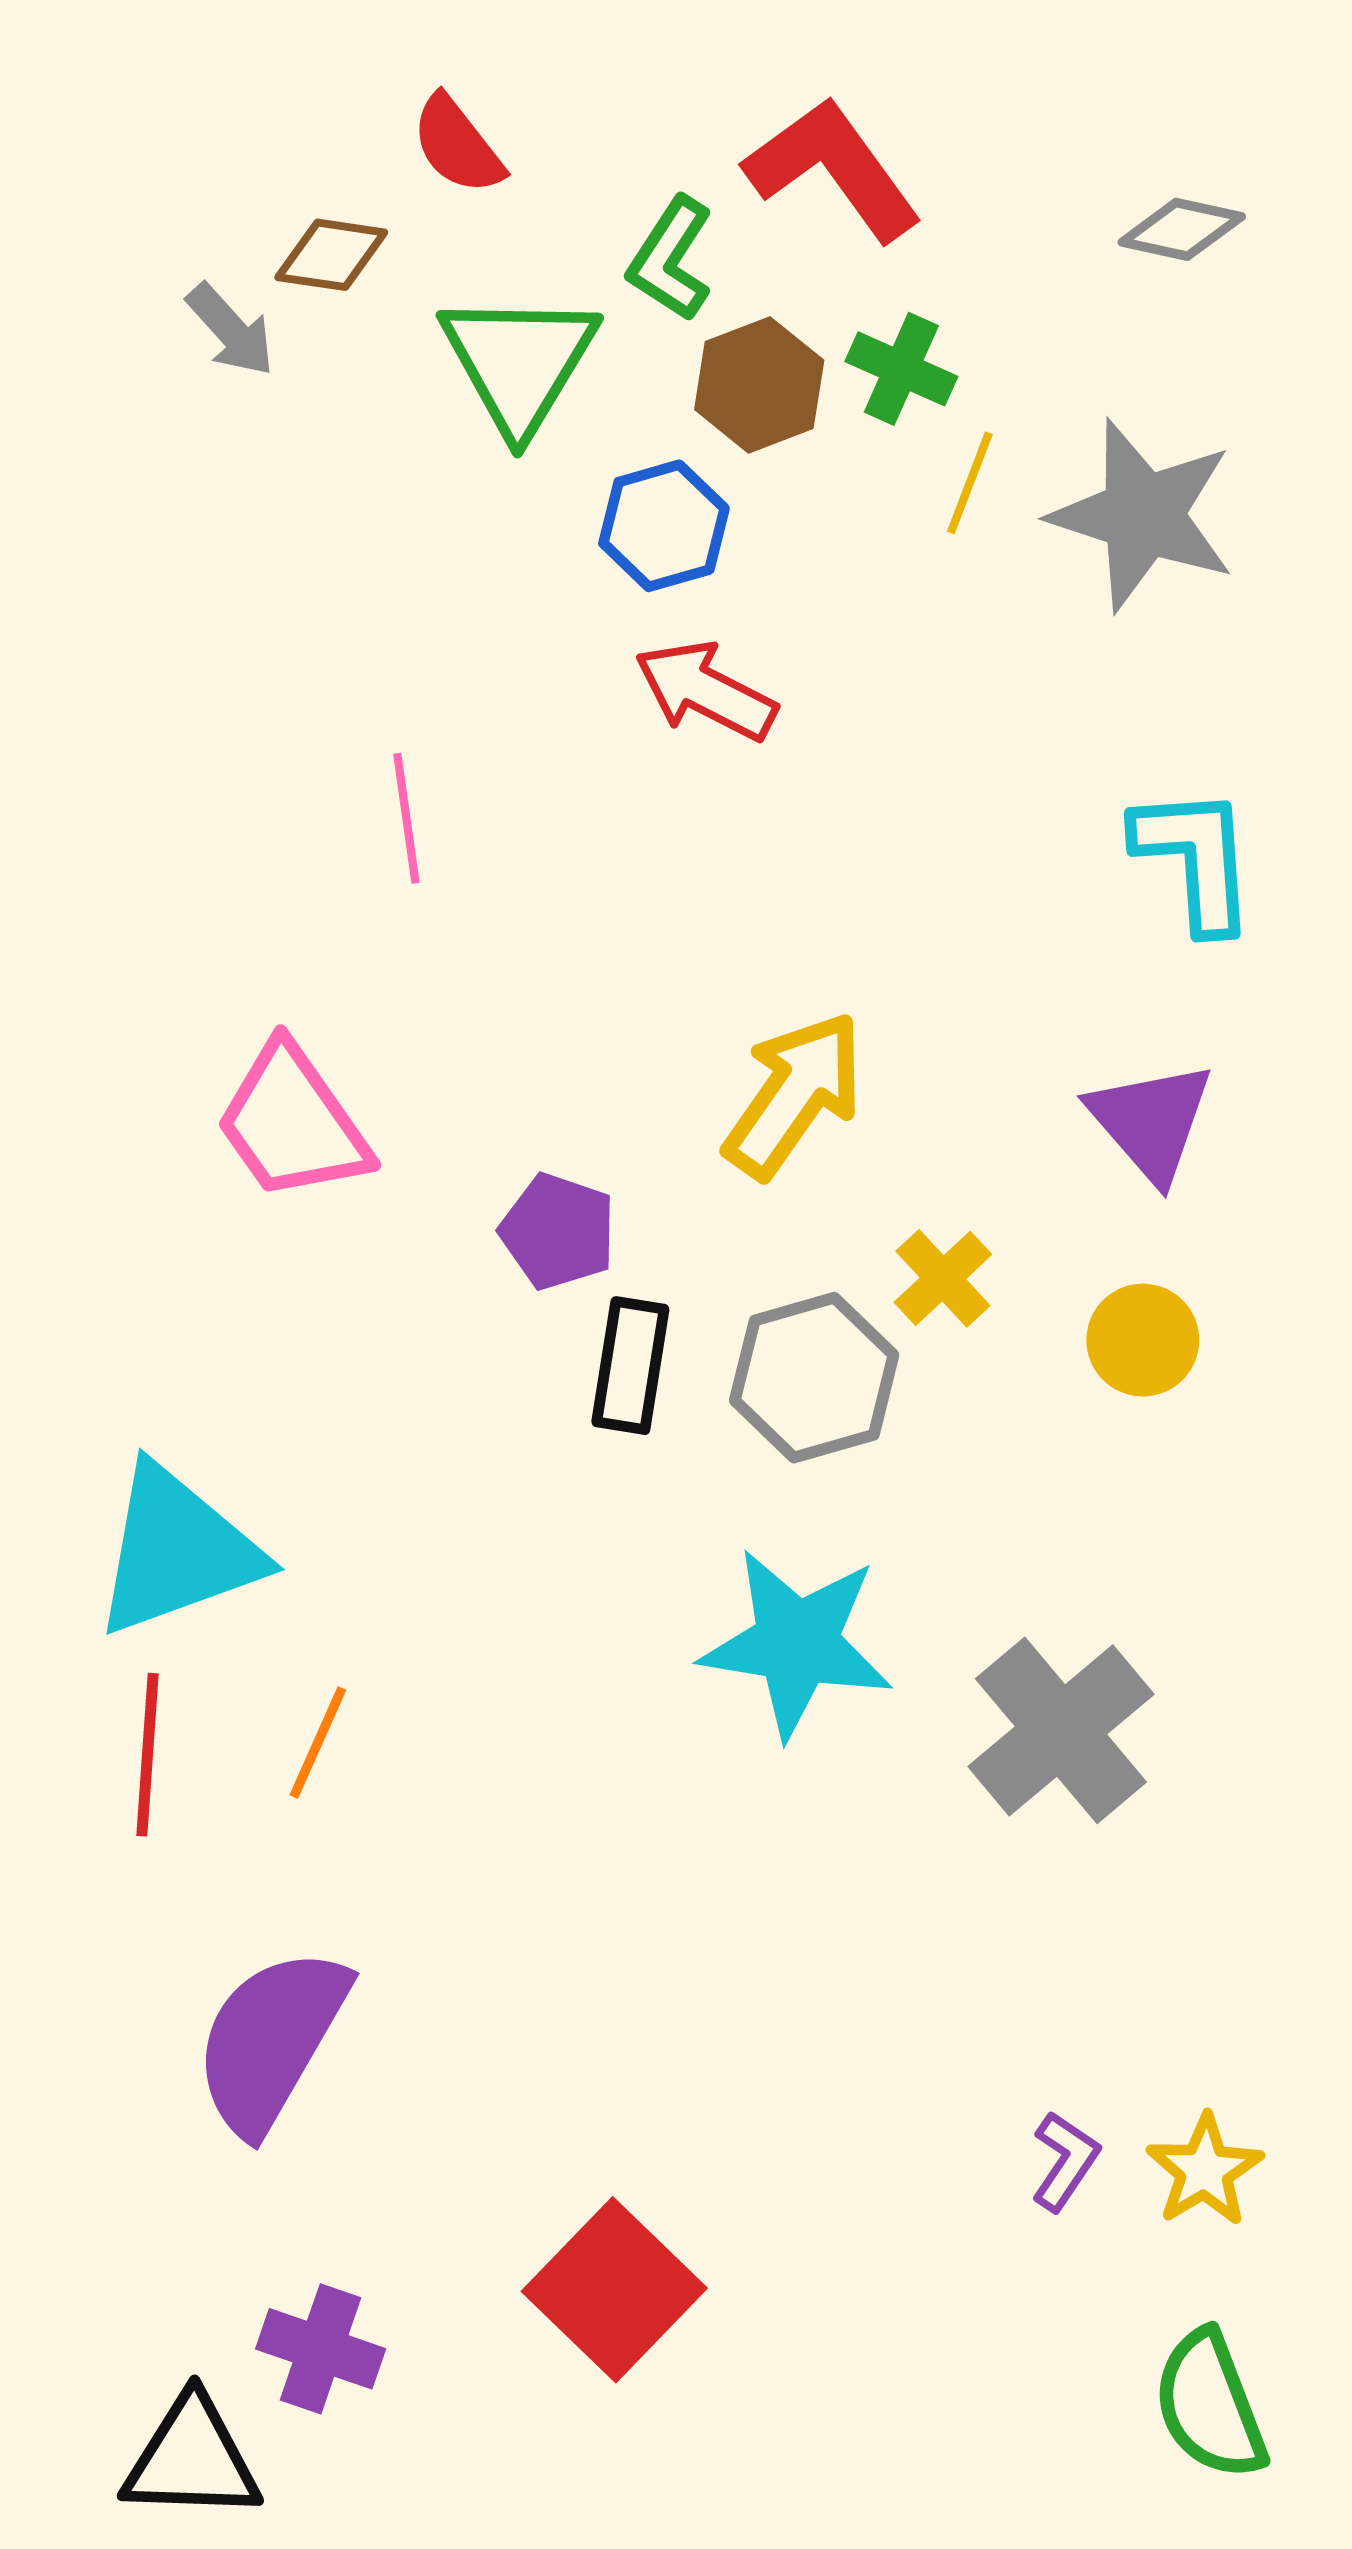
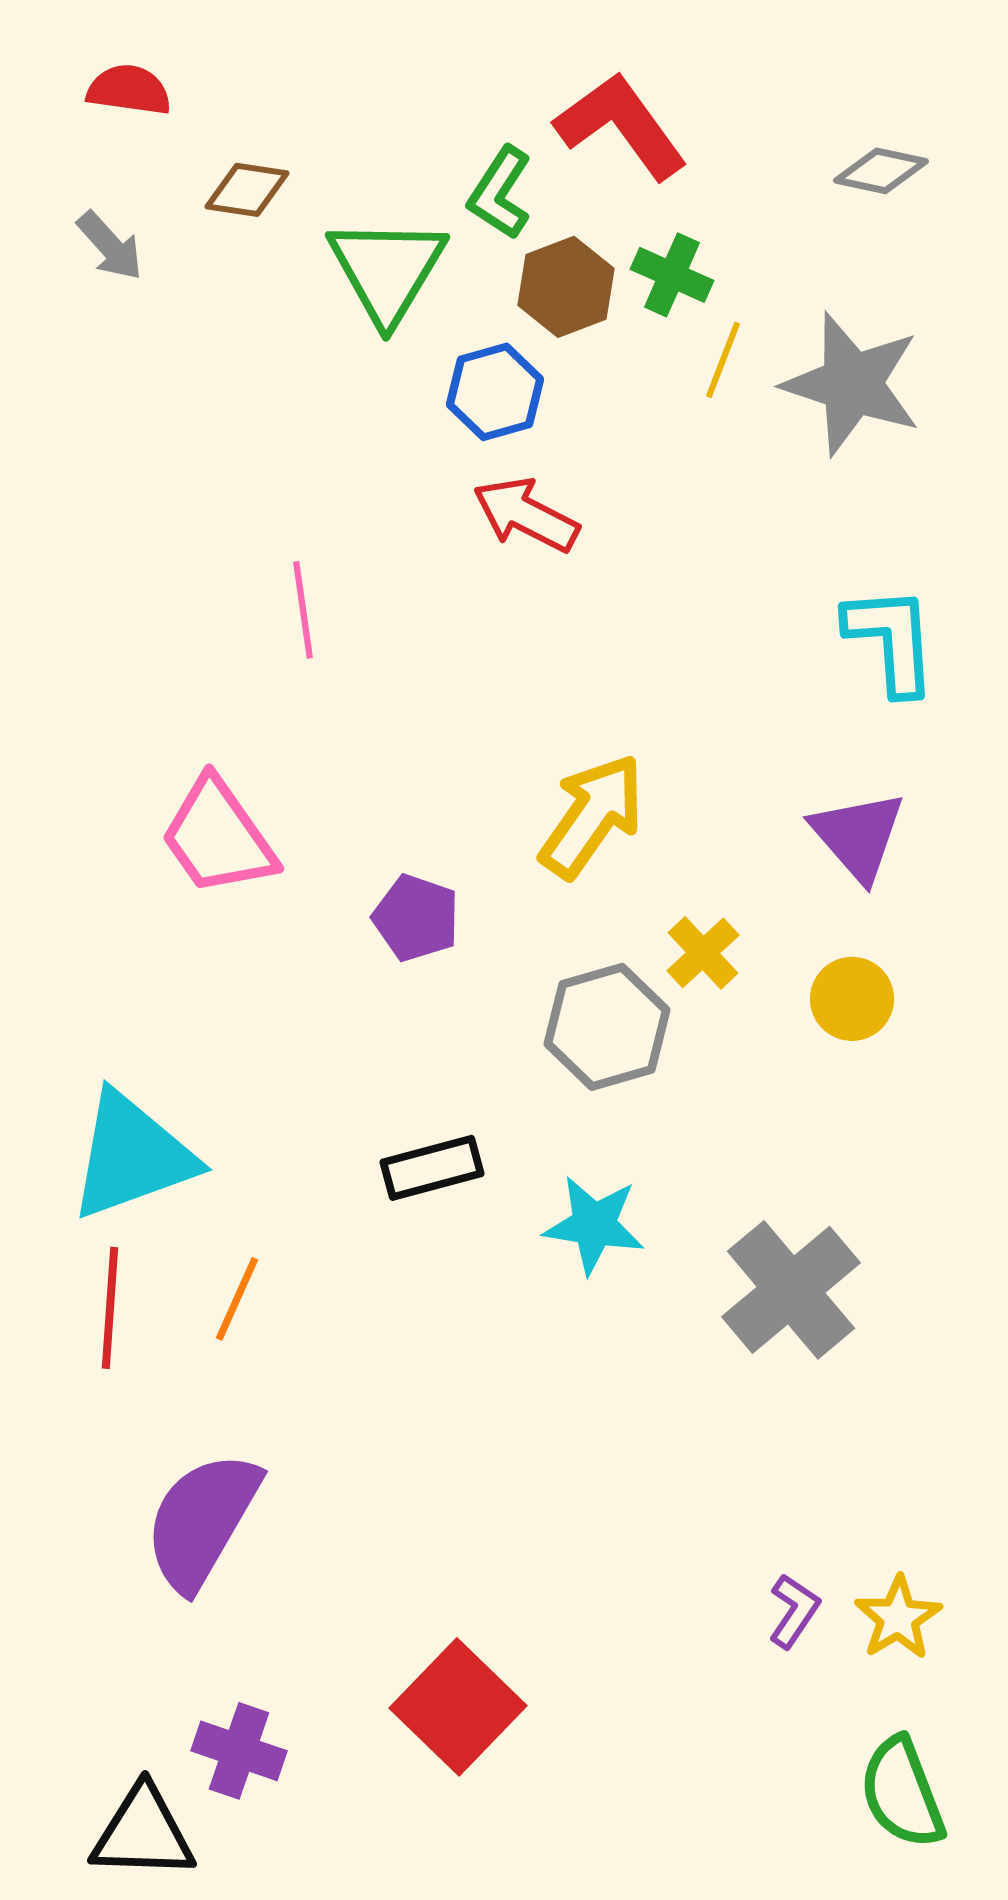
red semicircle: (457, 145) -> (129, 90), moved, turned 136
gray arrow: (231, 330) -> (110, 246), moved
black rectangle: (630, 1366) -> (432, 1168), moved, turned 66
cyan star: (797, 1643) -> (594, 1225), size x0.7

